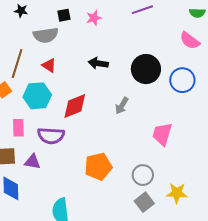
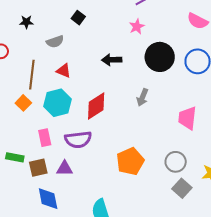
black square: (64, 15) -> (78, 18), moved, turned -32
pink star: (94, 18) -> (137, 27), moved
gray semicircle: (46, 35) -> (55, 42), size x0.7

